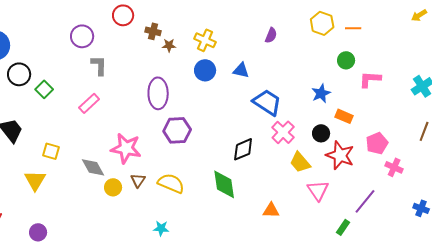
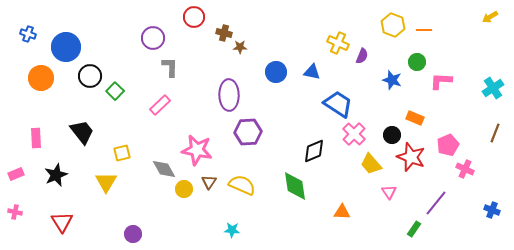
purple semicircle: (271, 35) -> (362, 56), moved
yellow cross: (205, 40) -> (338, 43), moved
blue star: (321, 93) -> (392, 80), moved, turned -30
yellow square: (51, 151) -> (122, 153), turned -30
pink triangle: (318, 190) -> (389, 192), size x0.7
purple circle: (38, 232) -> (133, 234), moved

